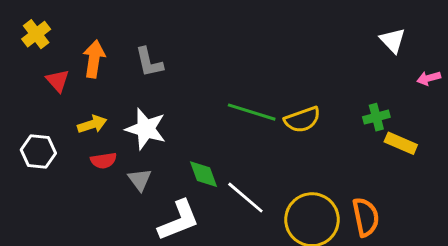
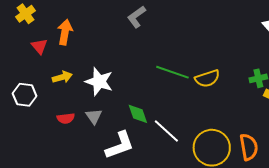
gray L-shape: (149, 62) -> (136, 17), moved, turned 65
red semicircle: (104, 161) -> (66, 118), moved

